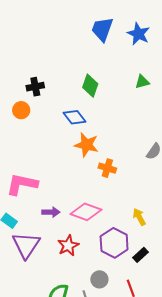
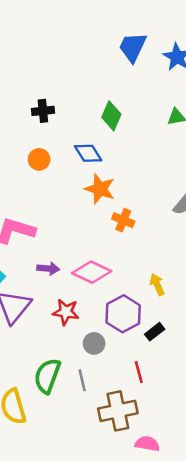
orange circle: (21, 110) -> (39, 159), moved
red star: (68, 246) -> (66, 312), turned 30
gray circle: (99, 279) -> (94, 343), moved

